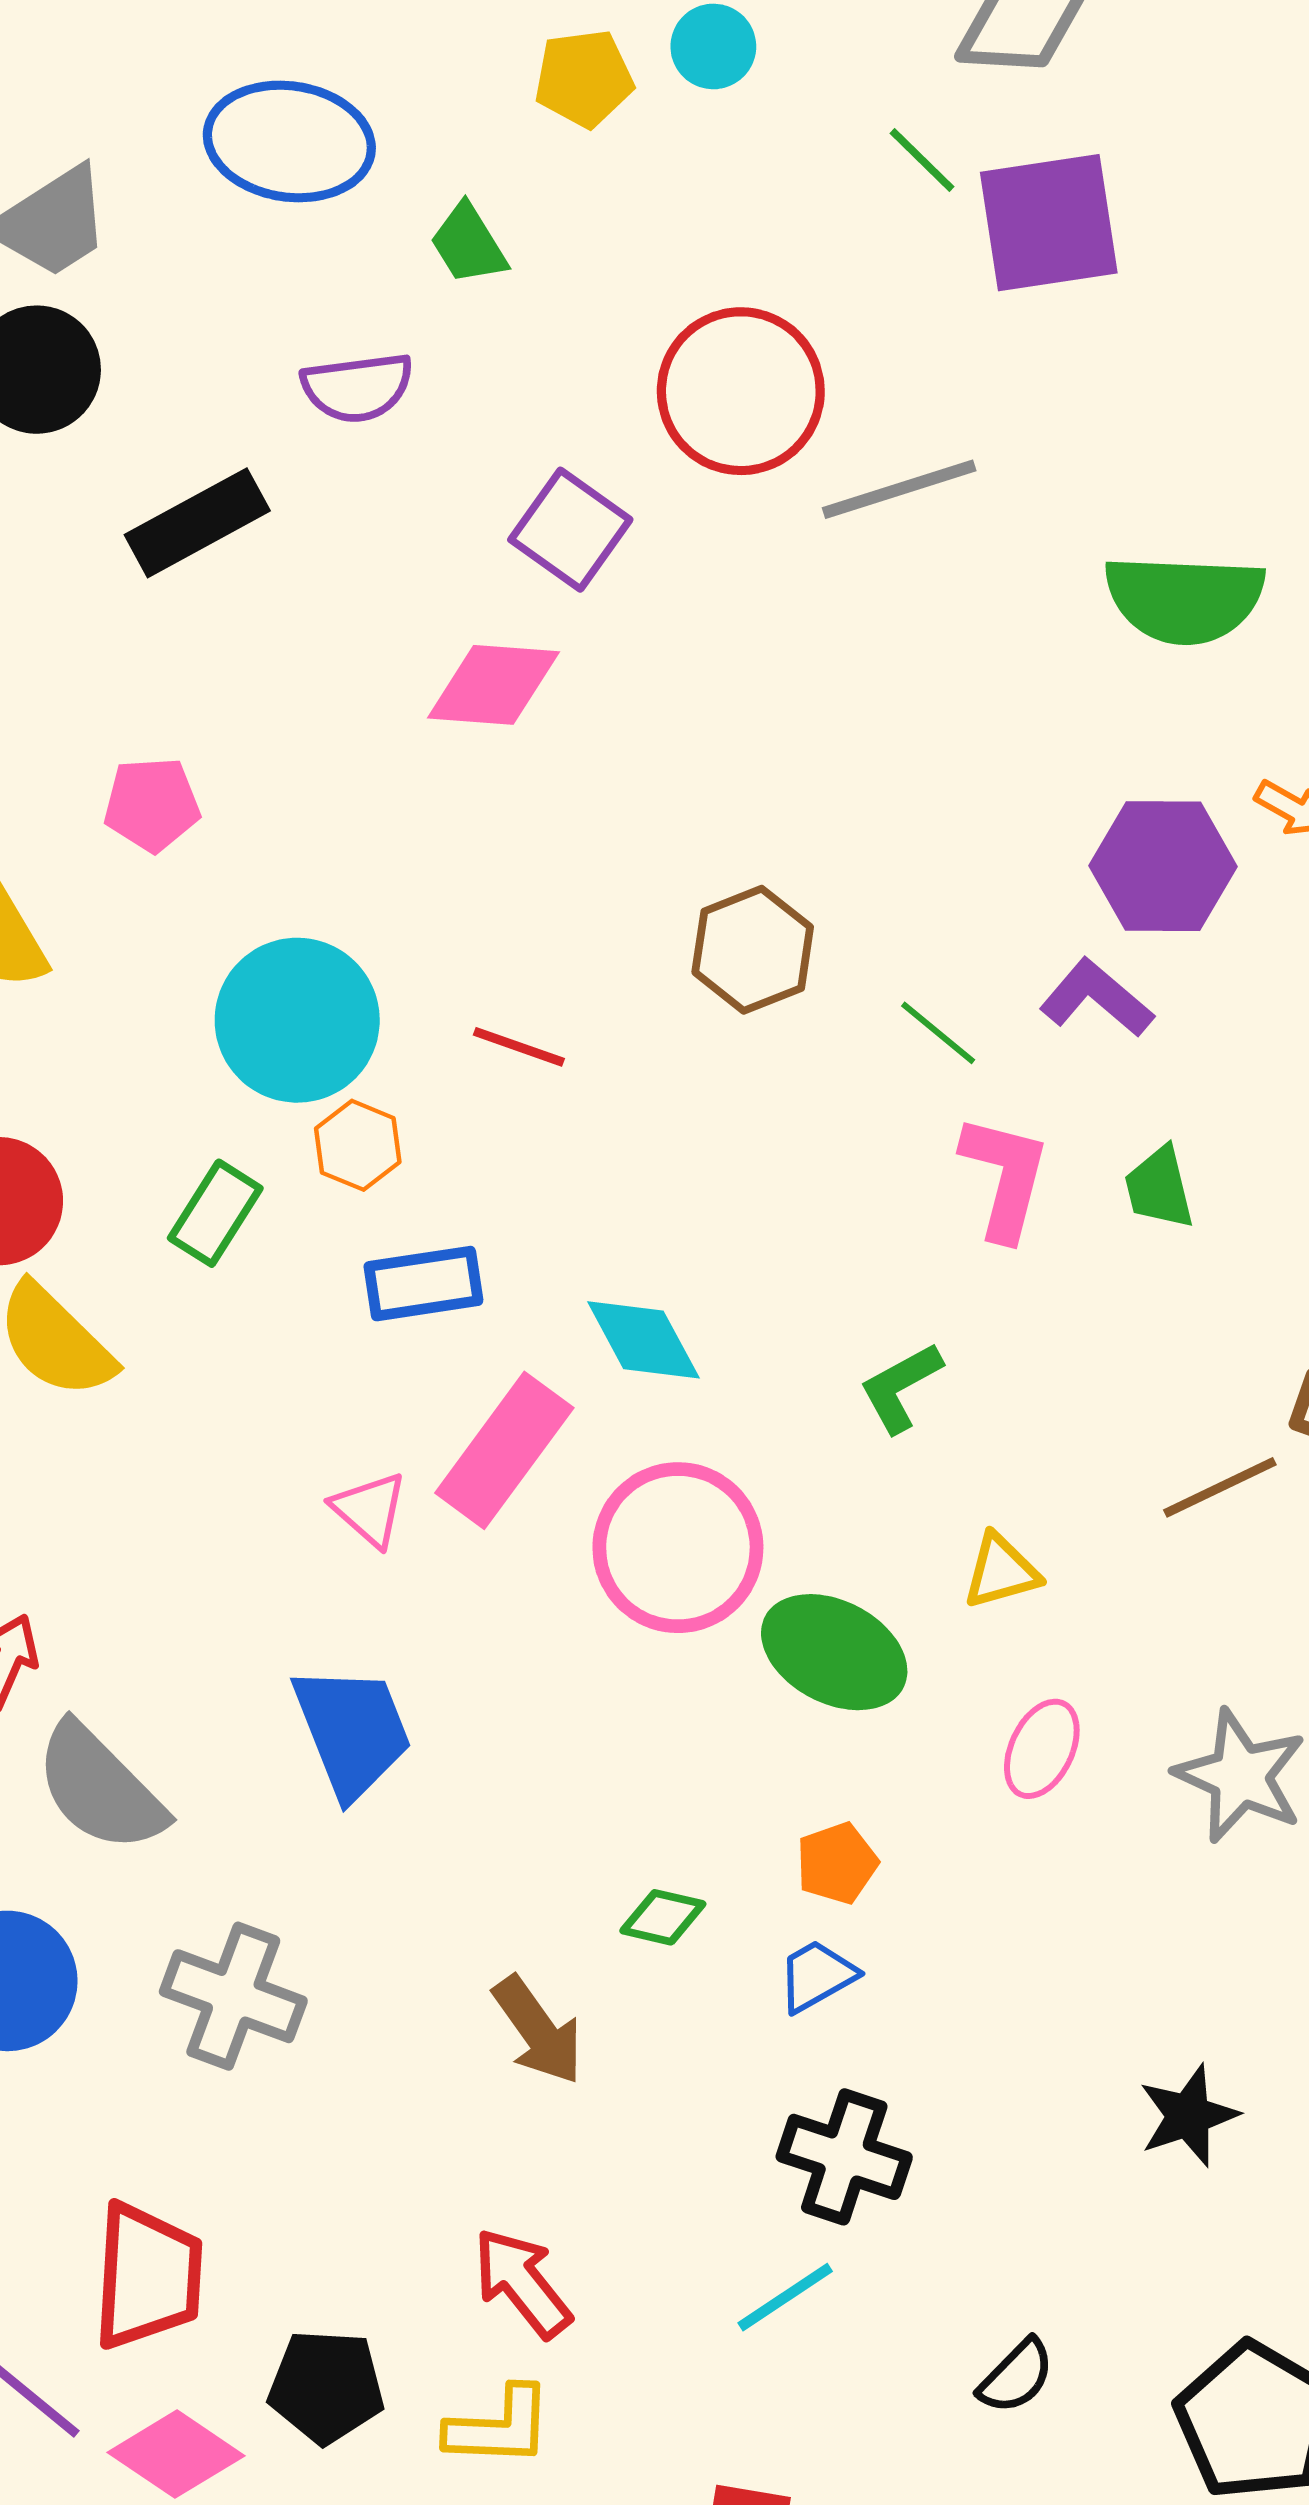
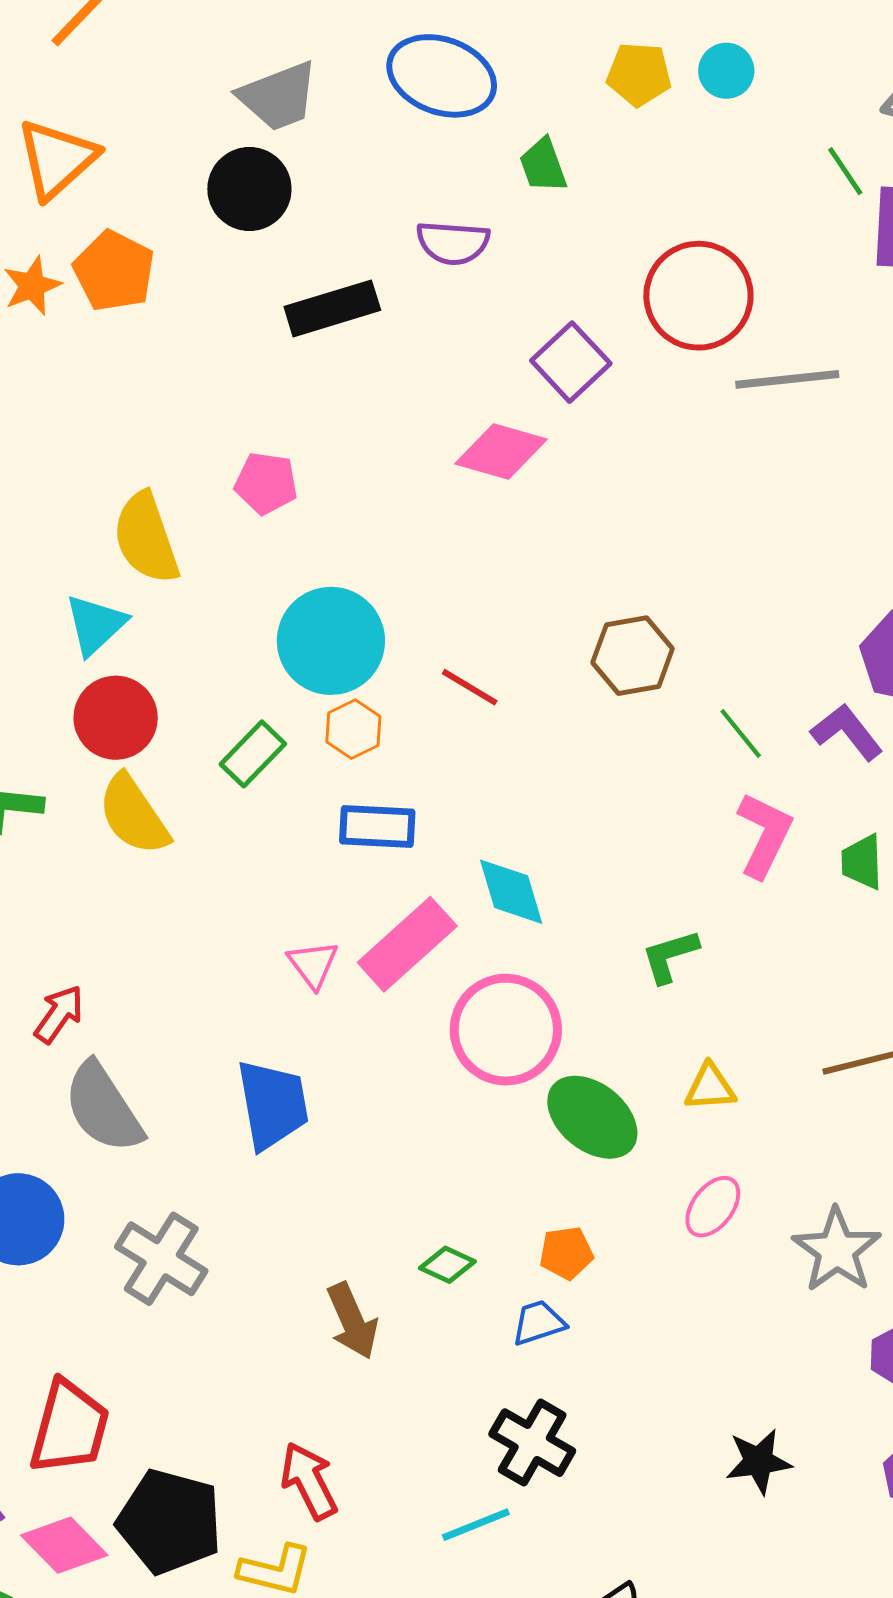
black pentagon: (326, 2387) -> (170, 1522), size x1.4

